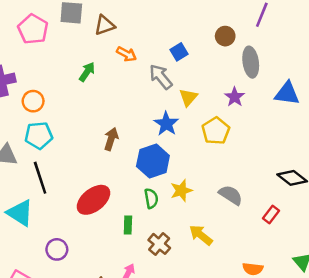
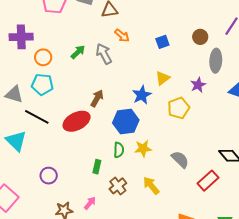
green arrow: (87, 72) -> (78, 52), moved
gray arrow: (161, 77) -> (104, 54), moved
black line: (40, 178) -> (37, 117), turned -55
red ellipse: (93, 200) -> (77, 121), moved
red rectangle: (271, 215) -> (208, 181), size x1.5
purple circle: (57, 249) -> (49, 176), moved

